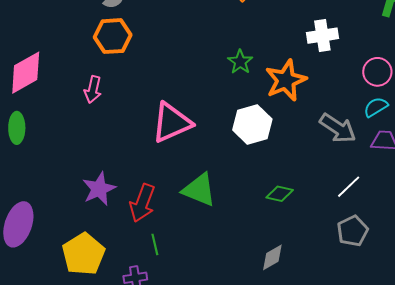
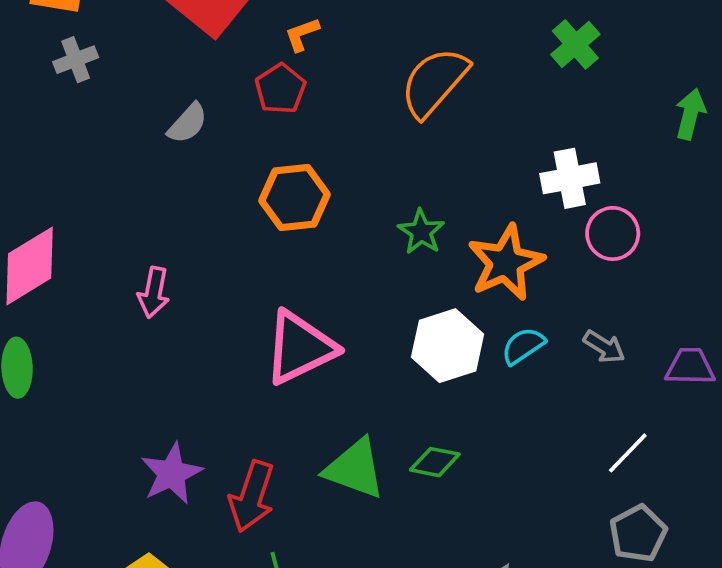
orange hexagon: (113, 36) -> (294, 198), moved
pink circle: (377, 72) -> (613, 233), moved
cyan semicircle: (376, 107) -> (523, 346), moved
gray arrow: (338, 128) -> (604, 347), size x0.6
green diamond: (280, 194) -> (435, 462), moved

